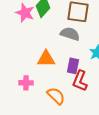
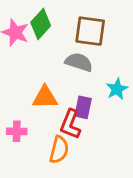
red L-shape: (80, 81) -> (70, 124), moved
orange semicircle: (56, 96) -> (59, 150), turned 60

